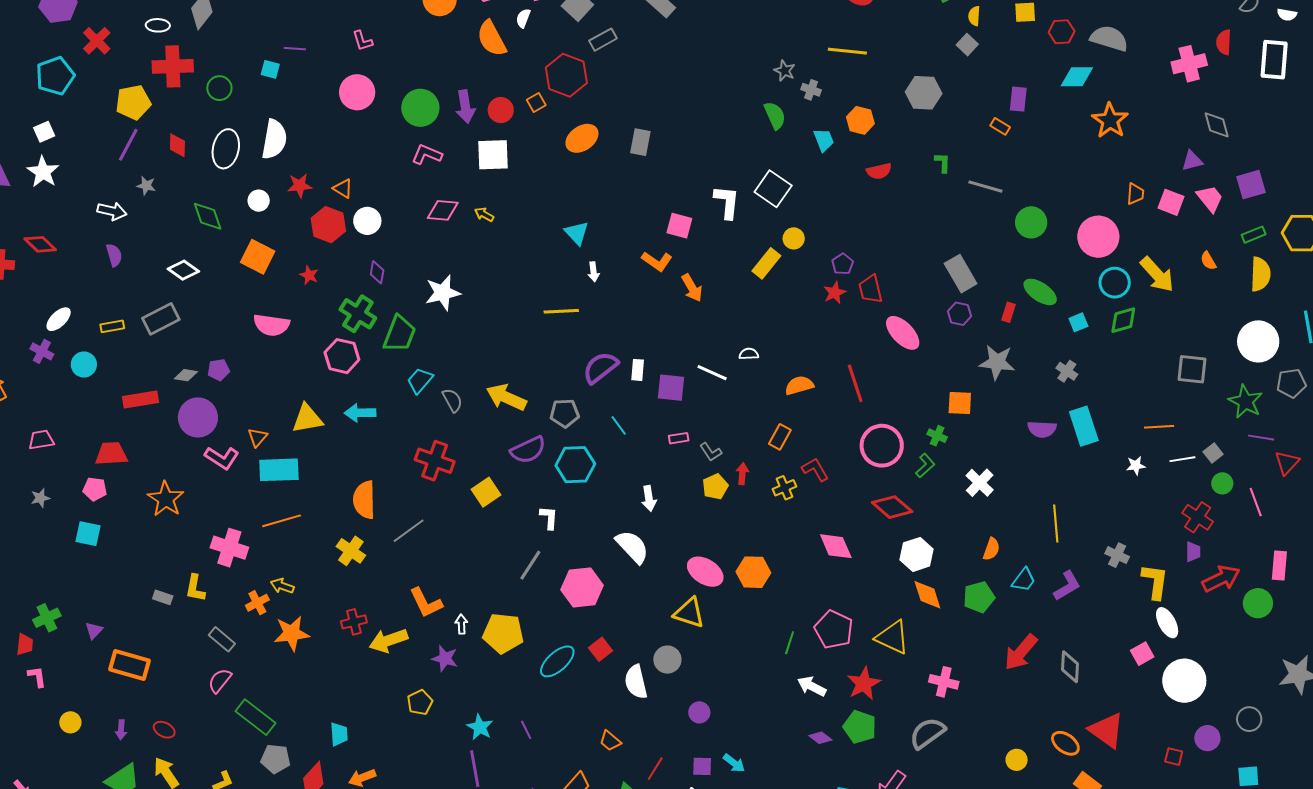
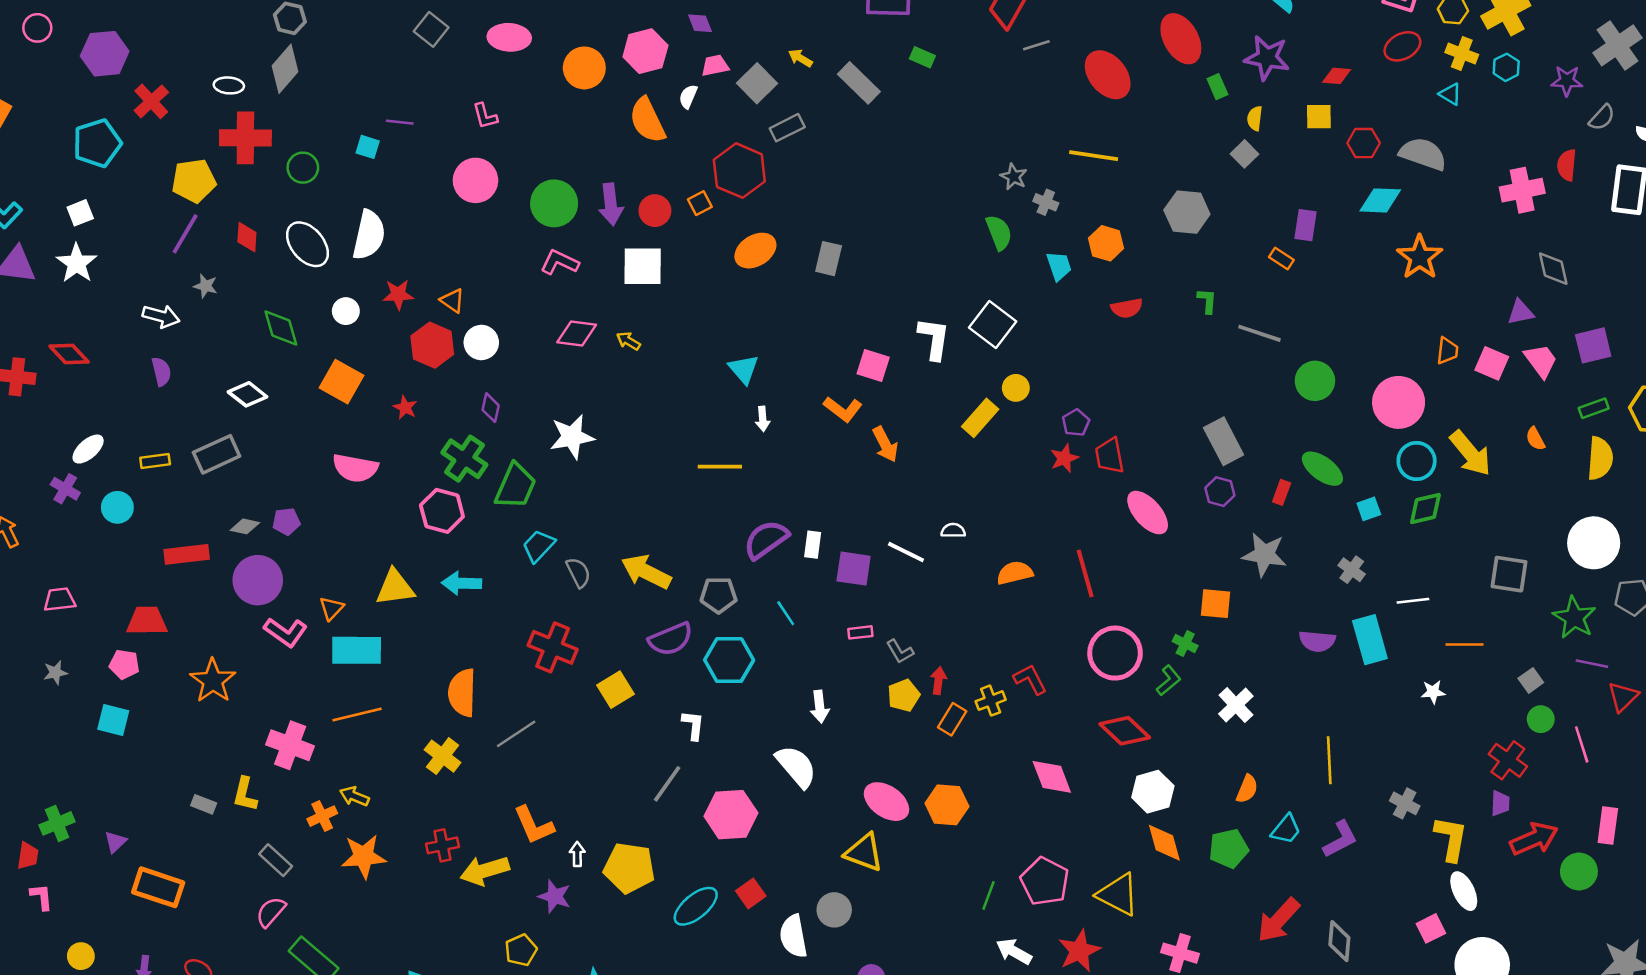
white ellipse: (226, 149) -> (307, 244), turned -54
orange rectangle: (780, 437) -> (952, 719), moved
white line: (1182, 459) -> (1413, 601), moved

